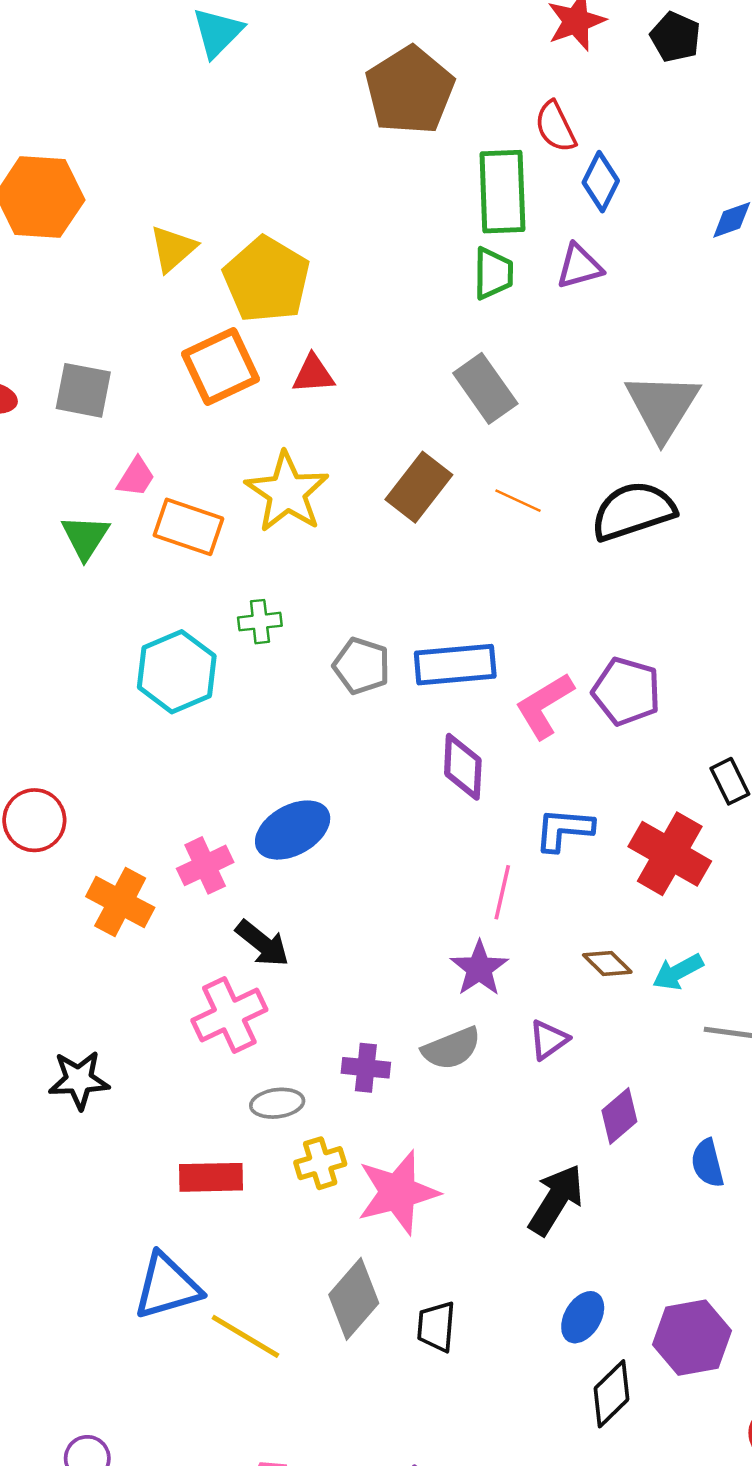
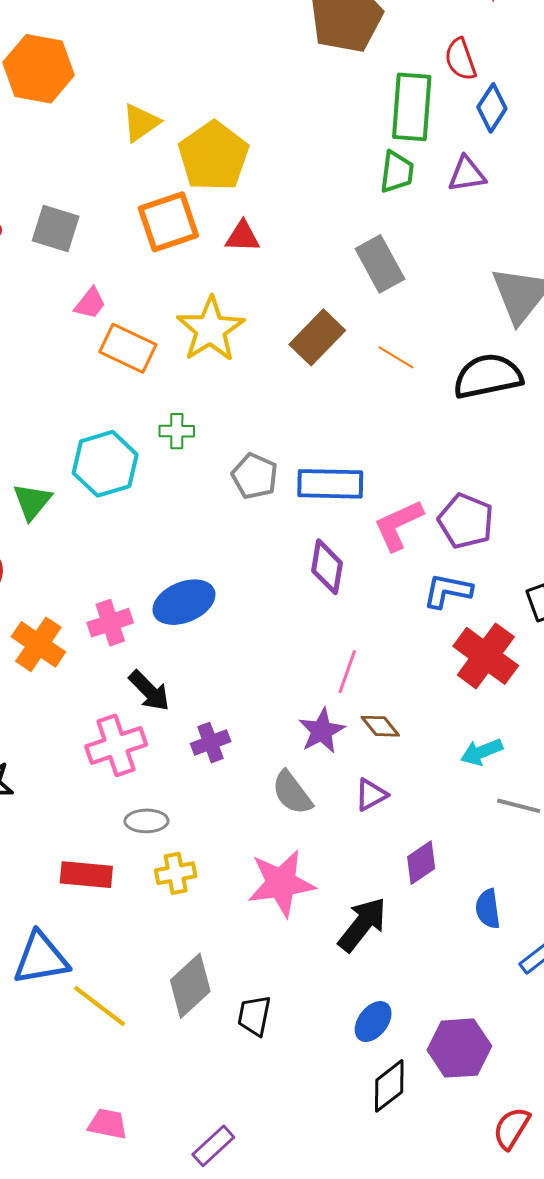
green triangle: (85, 537) -> (32, 501), moved
blue L-shape: (564, 829) -> (448, 591), moved
brown diamond: (607, 963) -> (380, 726), moved
gray semicircle: (451, 1048) -> (292, 793), turned 69
purple cross: (366, 1068) -> (211, 743), moved, turned -33
pink star: (398, 1192) -> (281, 883), moved

